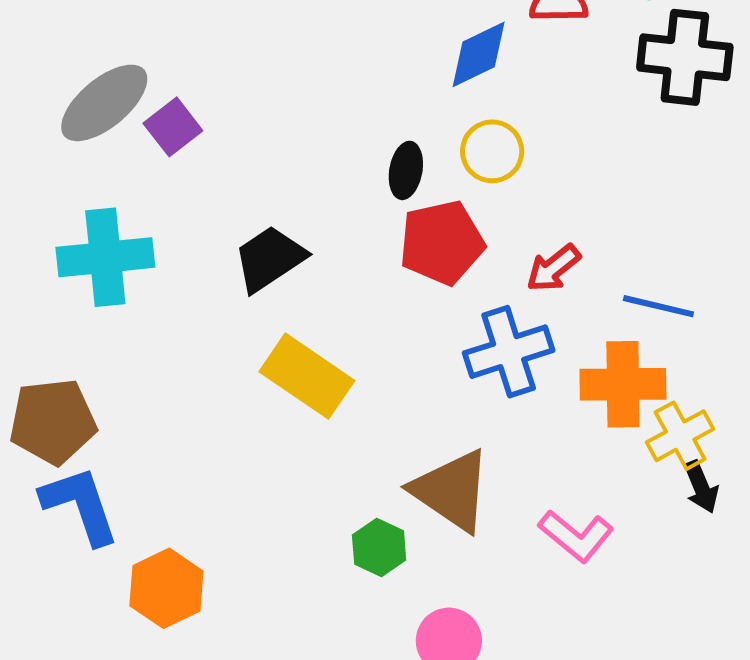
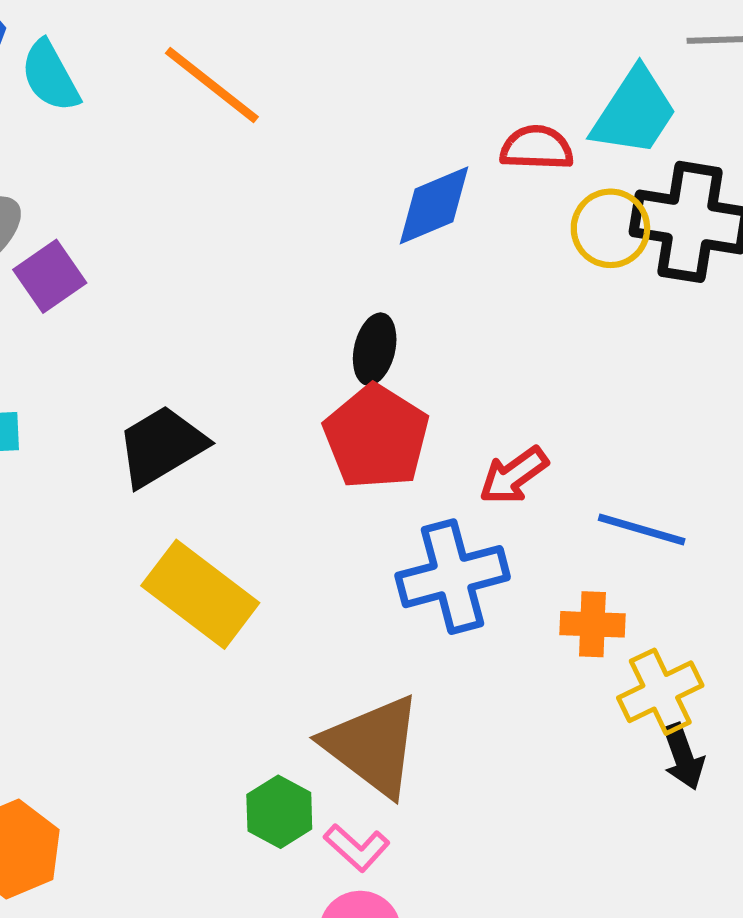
yellow circle: (492, 151) -> (610, 228), moved
black ellipse: (406, 170) -> (375, 349), moved
red pentagon: (442, 243) -> (376, 437), turned -30
orange cross: (623, 384) -> (592, 624), size x0.6
pink L-shape: (576, 536) -> (357, 848), moved, size x0.7

